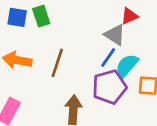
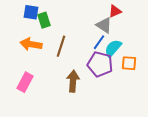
green rectangle: (41, 16) -> (44, 20), moved
purple pentagon: (109, 87) -> (100, 64), turned 30

